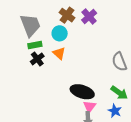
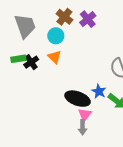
green rectangle: (35, 45) -> (18, 59), moved
blue star: (115, 111) -> (99, 91), moved

